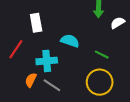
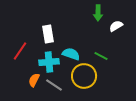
white rectangle: (36, 23) -> (48, 34), moved
cyan semicircle: (70, 41) -> (71, 54), moved
yellow circle: (100, 82) -> (84, 76), moved

